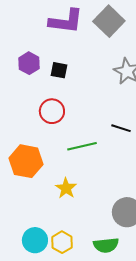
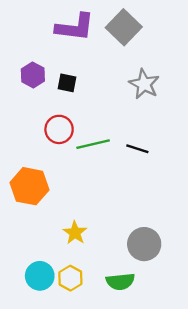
green line: (82, 146) -> (93, 144), moved
yellow star: (66, 188) -> (75, 233), moved

